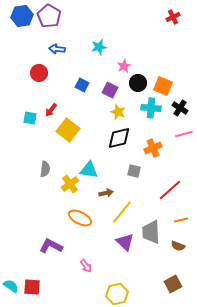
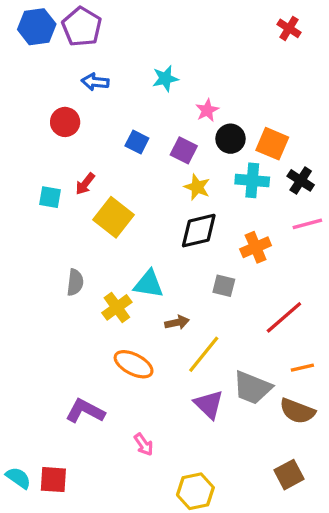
red cross: (173, 17) -> (289, 28), turned -32
gray trapezoid: (151, 232) -> (252, 388), turned -65
brown semicircle: (178, 246) -> (297, 411), size x1.5

